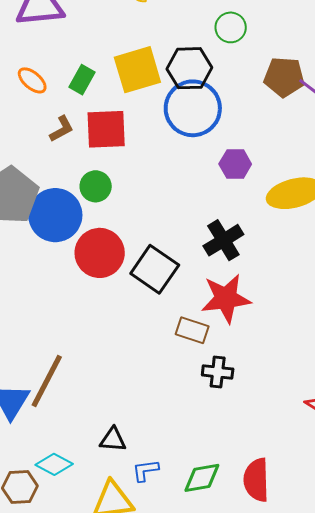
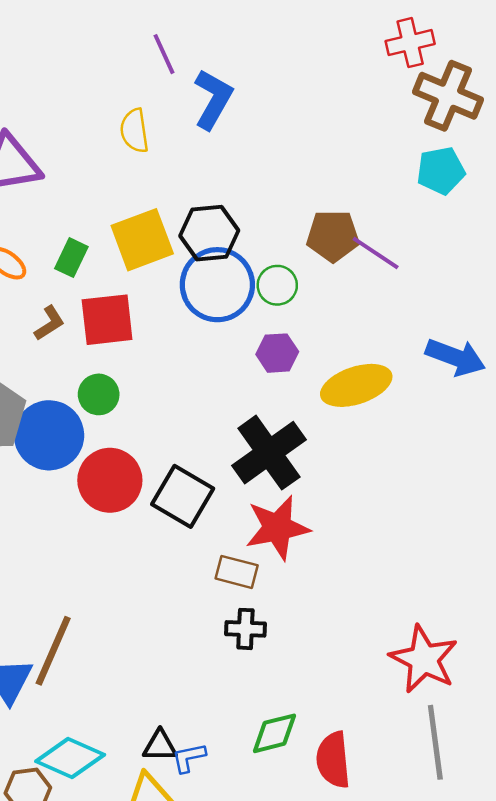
green circle: (231, 27) -> (277, 285), moved
black cross: (223, 240) -> (269, 453), size x1.4
black cross: (218, 372) -> (245, 629), moved
black triangle: (113, 440) -> (160, 746), moved
cyan diamond: (54, 464) -> (70, 758), size x1.4
green diamond: (202, 478) -> (275, 733), moved

